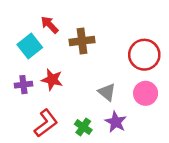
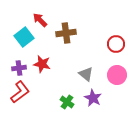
red circle: (144, 55) -> (116, 44), size x0.7
red L-shape: (46, 123) -> (20, 92), moved

